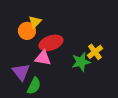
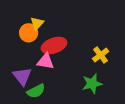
green star: (81, 62) -> (92, 84), moved
green semicircle: (34, 86) -> (36, 91), turned 36

